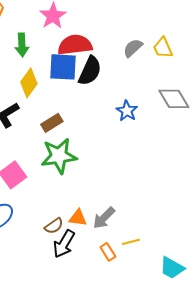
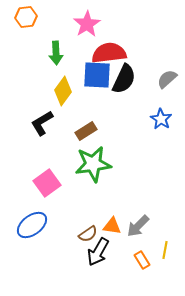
gray semicircle: (133, 48) -> (167, 79), moved
yellow line: (131, 242) -> (165, 250), turned -66

